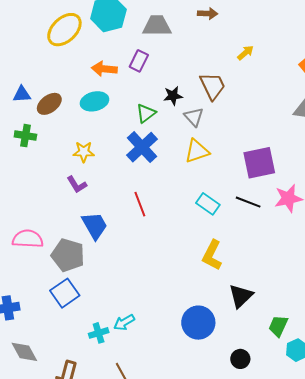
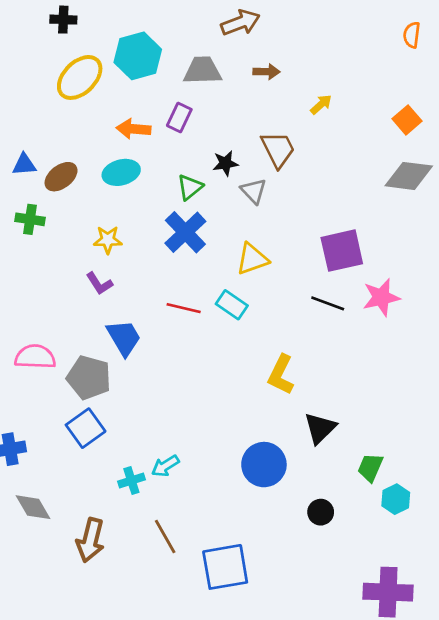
brown arrow: (208, 14) -> (266, 72), moved
yellow triangle: (197, 151) -> (252, 259), moved
red line: (140, 204) -> (184, 308), turned -55
cyan rectangle: (208, 204) -> (232, 305), moved

